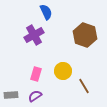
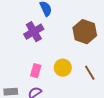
brown line: (84, 86) -> (90, 73), moved

